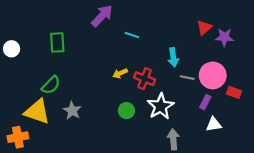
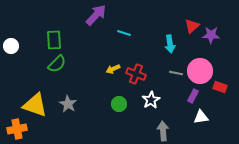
cyan arrow: (173, 57) -> (170, 44), moved
green semicircle: (51, 85) -> (57, 64), moved
white star: (161, 106) -> (151, 100), size x0.7

